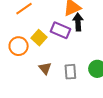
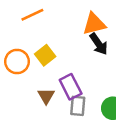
black arrow: (78, 22) -> (99, 44), turned 138
purple rectangle: (61, 30) -> (71, 87), moved, turned 30

